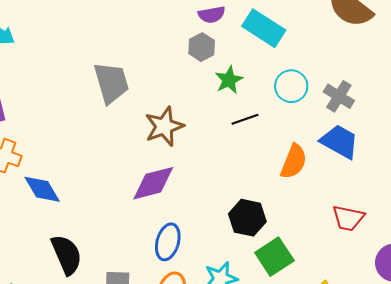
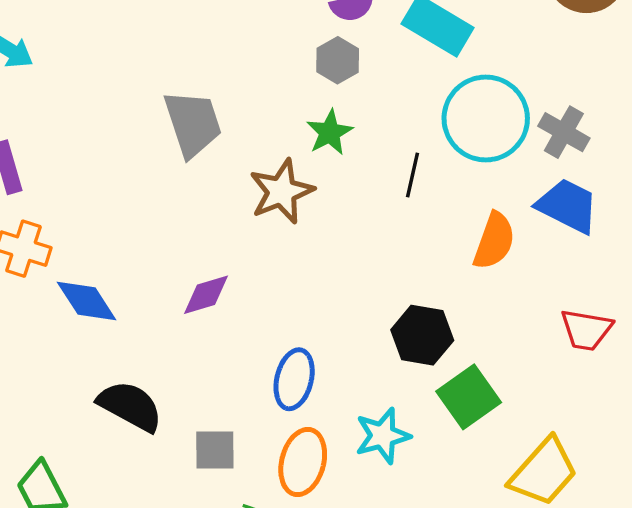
green star: (229, 80) -> (330, 133), moved
cyan circle: (291, 86) -> (486, 118), size x1.6
black line: (245, 119) -> (412, 175), turned -56
purple diamond: (153, 183) -> (206, 295), moved, size x0.7
black semicircle: (67, 255) -> (130, 406), turned -36

